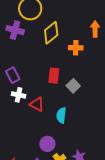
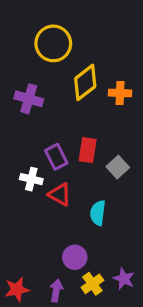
purple cross: (15, 30) -> (29, 99), moved
orange cross: (76, 48) -> (120, 93), moved
purple rectangle: (13, 75) -> (56, 157), moved

